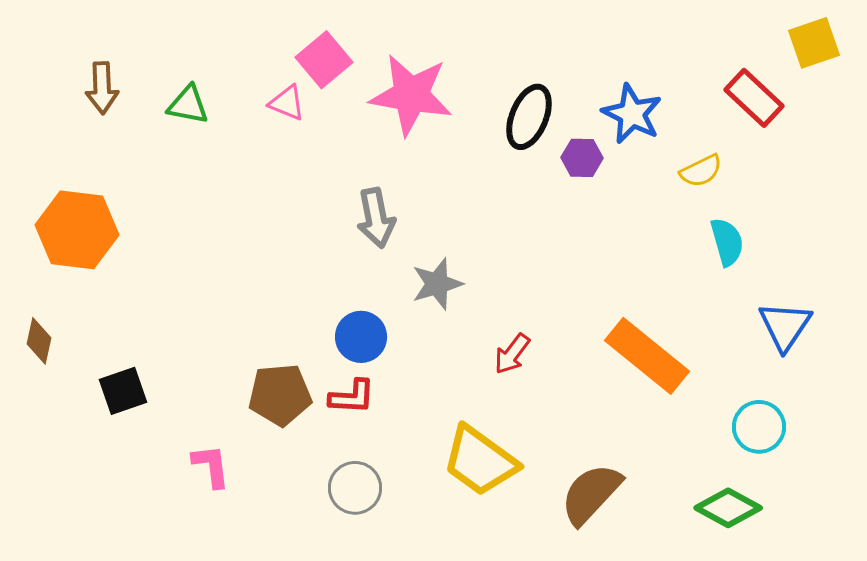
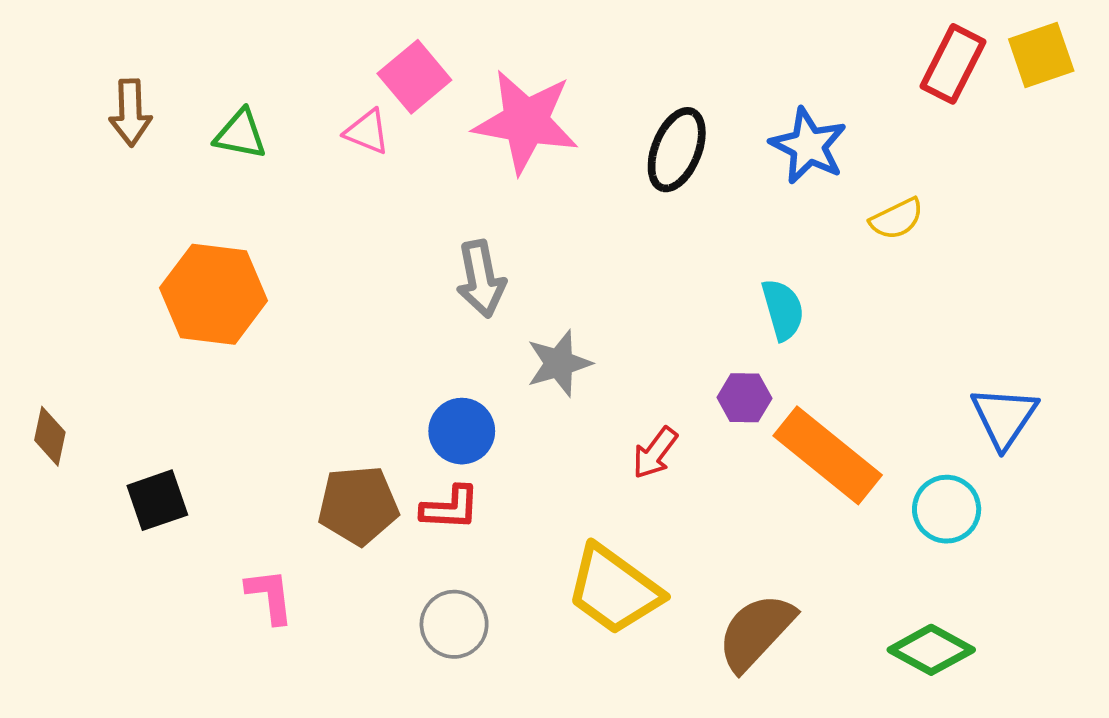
red rectangle: (754, 98) -> (953, 64), moved, turned 74
purple hexagon: (582, 158) -> (744, 398), moved
orange hexagon: (77, 230) -> (214, 294), moved
cyan semicircle: (727, 242) -> (783, 310), moved
cyan circle: (759, 427) -> (947, 509), moved

